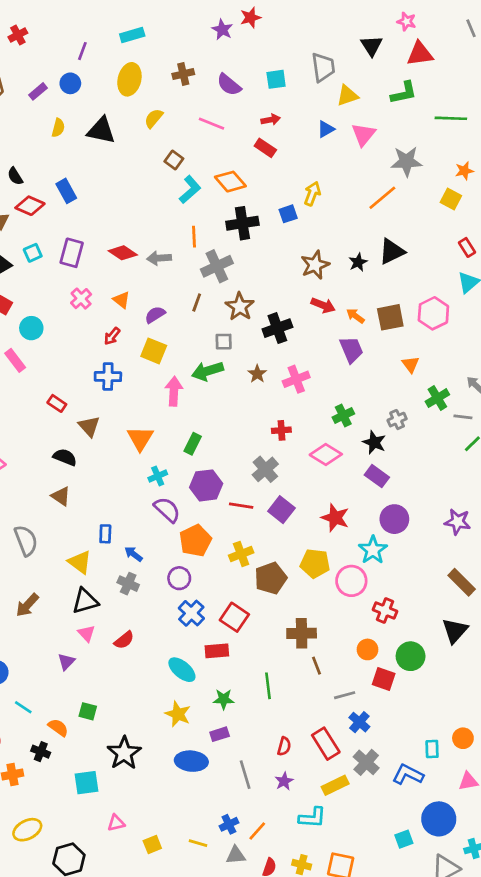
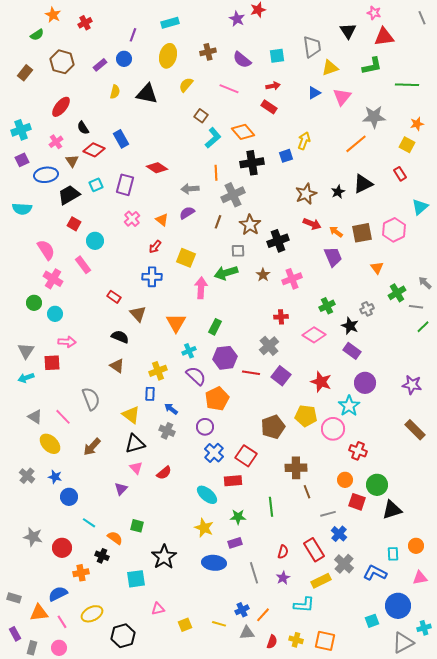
red rectangle: (467, 247) -> (400, 174), moved
red diamond: (123, 253) -> (157, 168), moved
purple semicircle: (155, 315) -> (187, 213), moved
yellow cross: (241, 554) -> (158, 371), moved
black triangle: (455, 631) -> (392, 510), moved, turned 30

